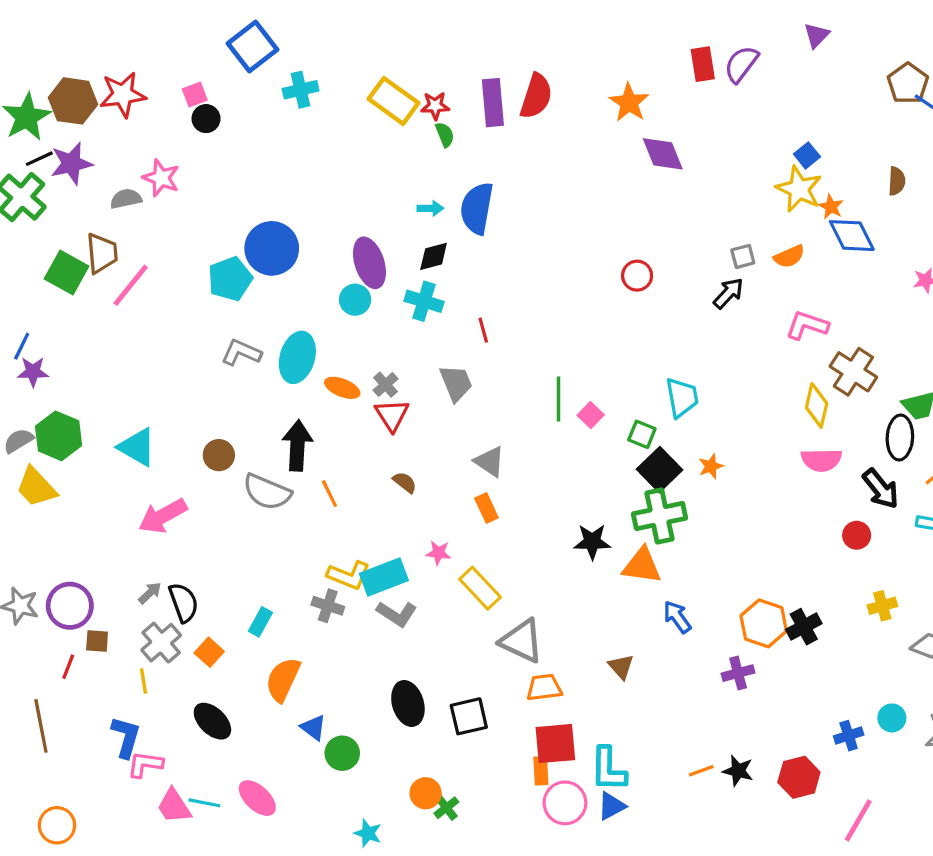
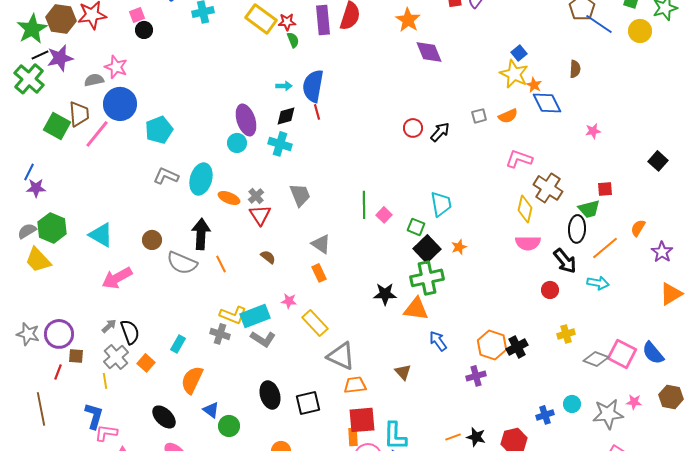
blue circle: (272, 248) -> (120, 104), moved
black arrow: (728, 293) -> (440, 132), moved
red line: (483, 330) -> (317, 112), moved
black ellipse: (212, 721) -> (164, 417), moved

